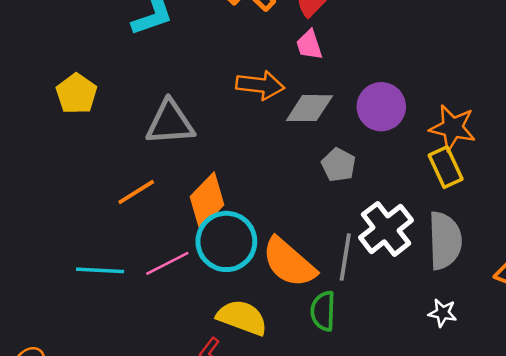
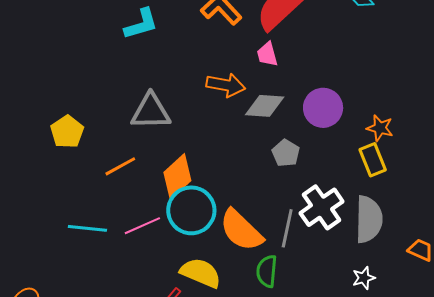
yellow pentagon: (76, 94) -> (67, 132), moved
orange star: (453, 128) -> (380, 128), size x0.7
white star: (443, 313) -> (364, 278), turned -30

